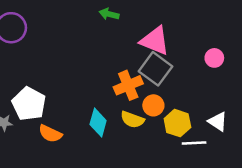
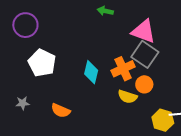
white pentagon: (29, 104) -> (42, 63), moved
cyan diamond: (98, 122) -> (91, 72), moved
yellow hexagon: (177, 123) -> (163, 120), moved

